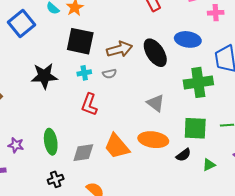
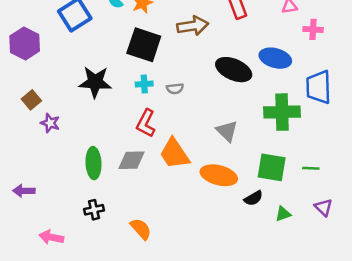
brown arrow: (120, 49) -> (193, 26), moved
black ellipse: (155, 53) -> (234, 70), turned -40
purple star: (16, 145) -> (50, 123), moved
orange trapezoid: (117, 146) -> (174, 154), moved
gray diamond: (83, 153) -> (132, 160), moved

